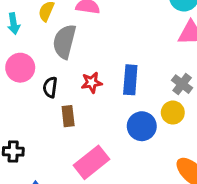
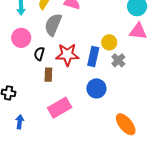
red star: (92, 83) -> (67, 55), size x1.6
gray cross: (182, 84) -> (118, 60), moved
yellow circle: (173, 113) -> (109, 42), moved

